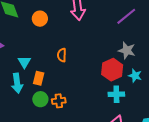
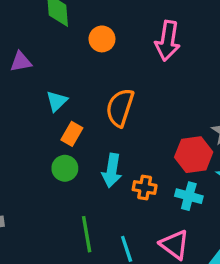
orange semicircle: (62, 55) -> (120, 108), size x1.6
cyan arrow: (17, 83) -> (112, 171), moved
orange cross: (59, 101) -> (145, 187), moved

